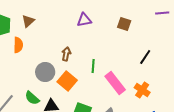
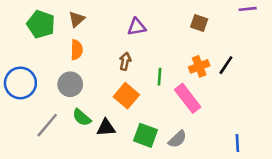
purple triangle: (84, 20) -> (137, 27), moved
orange semicircle: (18, 45) -> (77, 50), moved
gray circle: (45, 72) -> (70, 84), moved
orange cross: (142, 90) -> (199, 66), moved, turned 35

